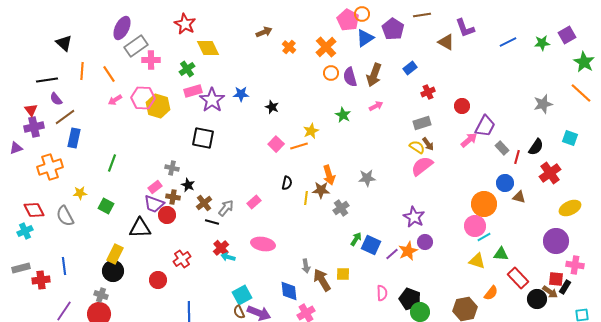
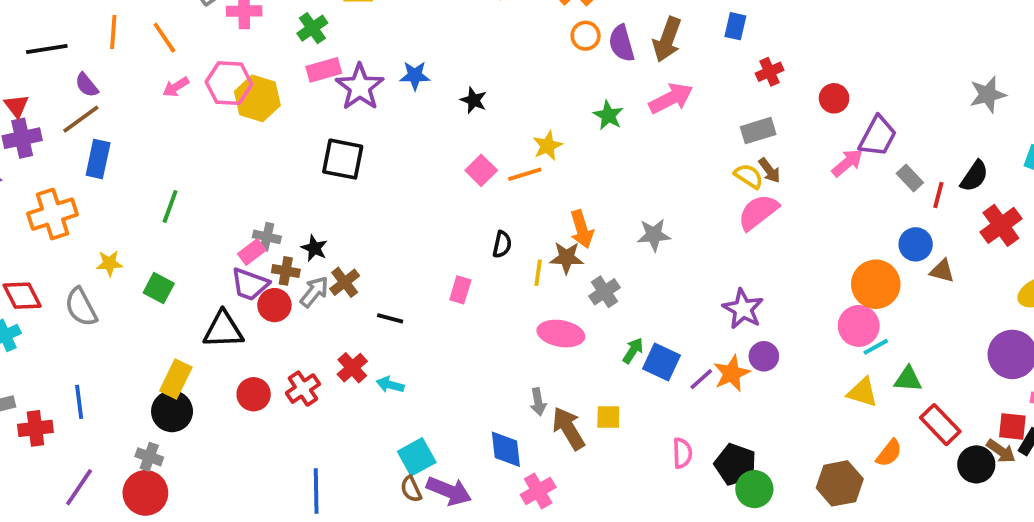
blue rectangle: (410, 68) -> (735, 26), turned -40
purple semicircle: (56, 99) -> (87, 85), moved
pink arrow: (376, 106) -> (671, 98), size x1.6
gray cross: (172, 168) -> (267, 237), moved
pink rectangle: (254, 202) -> (460, 290), moved, turned -32
gray arrow: (226, 208) -> (314, 292), moved
black line: (212, 222) -> (390, 318), moved
pink ellipse: (263, 244) -> (561, 334), moved
red cross: (221, 248) -> (352, 368), moved
red circle: (158, 280) -> (254, 394), moved

